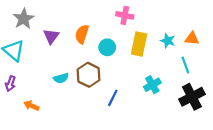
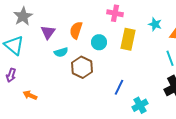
cyan star: (168, 41) -> (155, 24), moved
cyan semicircle: (61, 78) -> (61, 52), moved
cyan cross: (152, 85) -> (140, 105), moved
blue line: (113, 98) -> (119, 87), moved

